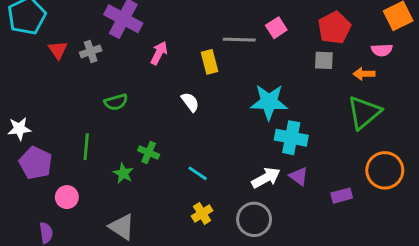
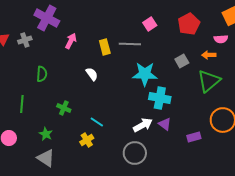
gray line: (239, 40) -> (130, 44), moved
gray square: (324, 60) -> (182, 61), moved, turned -32
green semicircle: (116, 102) -> (42, 74), turned -70
green star: (123, 173) -> (46, 134), moved
yellow cross: (202, 213) -> (87, 140), moved

